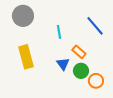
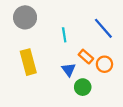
green circle: (81, 71) -> (83, 87), moved
orange circle: (96, 81) -> (104, 64), moved

